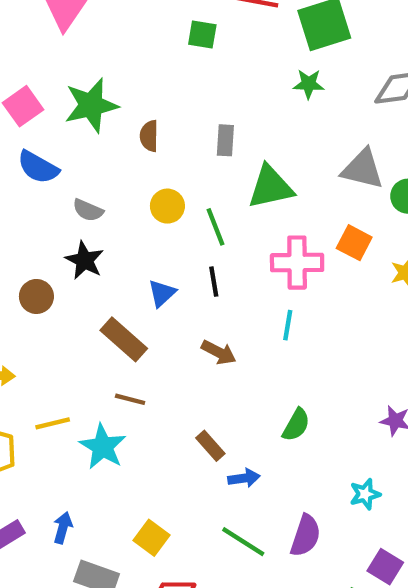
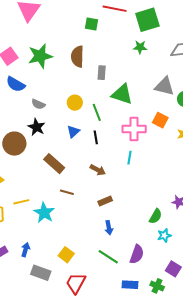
brown semicircle: (149, 136) -> (77, 57), moved, size x1.5
green triangle: (271, 187) -> (122, 94), turned 30
blue triangle: (162, 293) -> (73, 132), moved
brown circle: (36, 296) -> (14, 144), size x1.5
brown line: (130, 399) -> (67, 192), moved
green semicircle: (296, 425) -> (156, 216), moved
brown rectangle: (210, 446) -> (105, 201), moved, turned -72
blue arrow: (244, 478) -> (109, 228), turned 88

